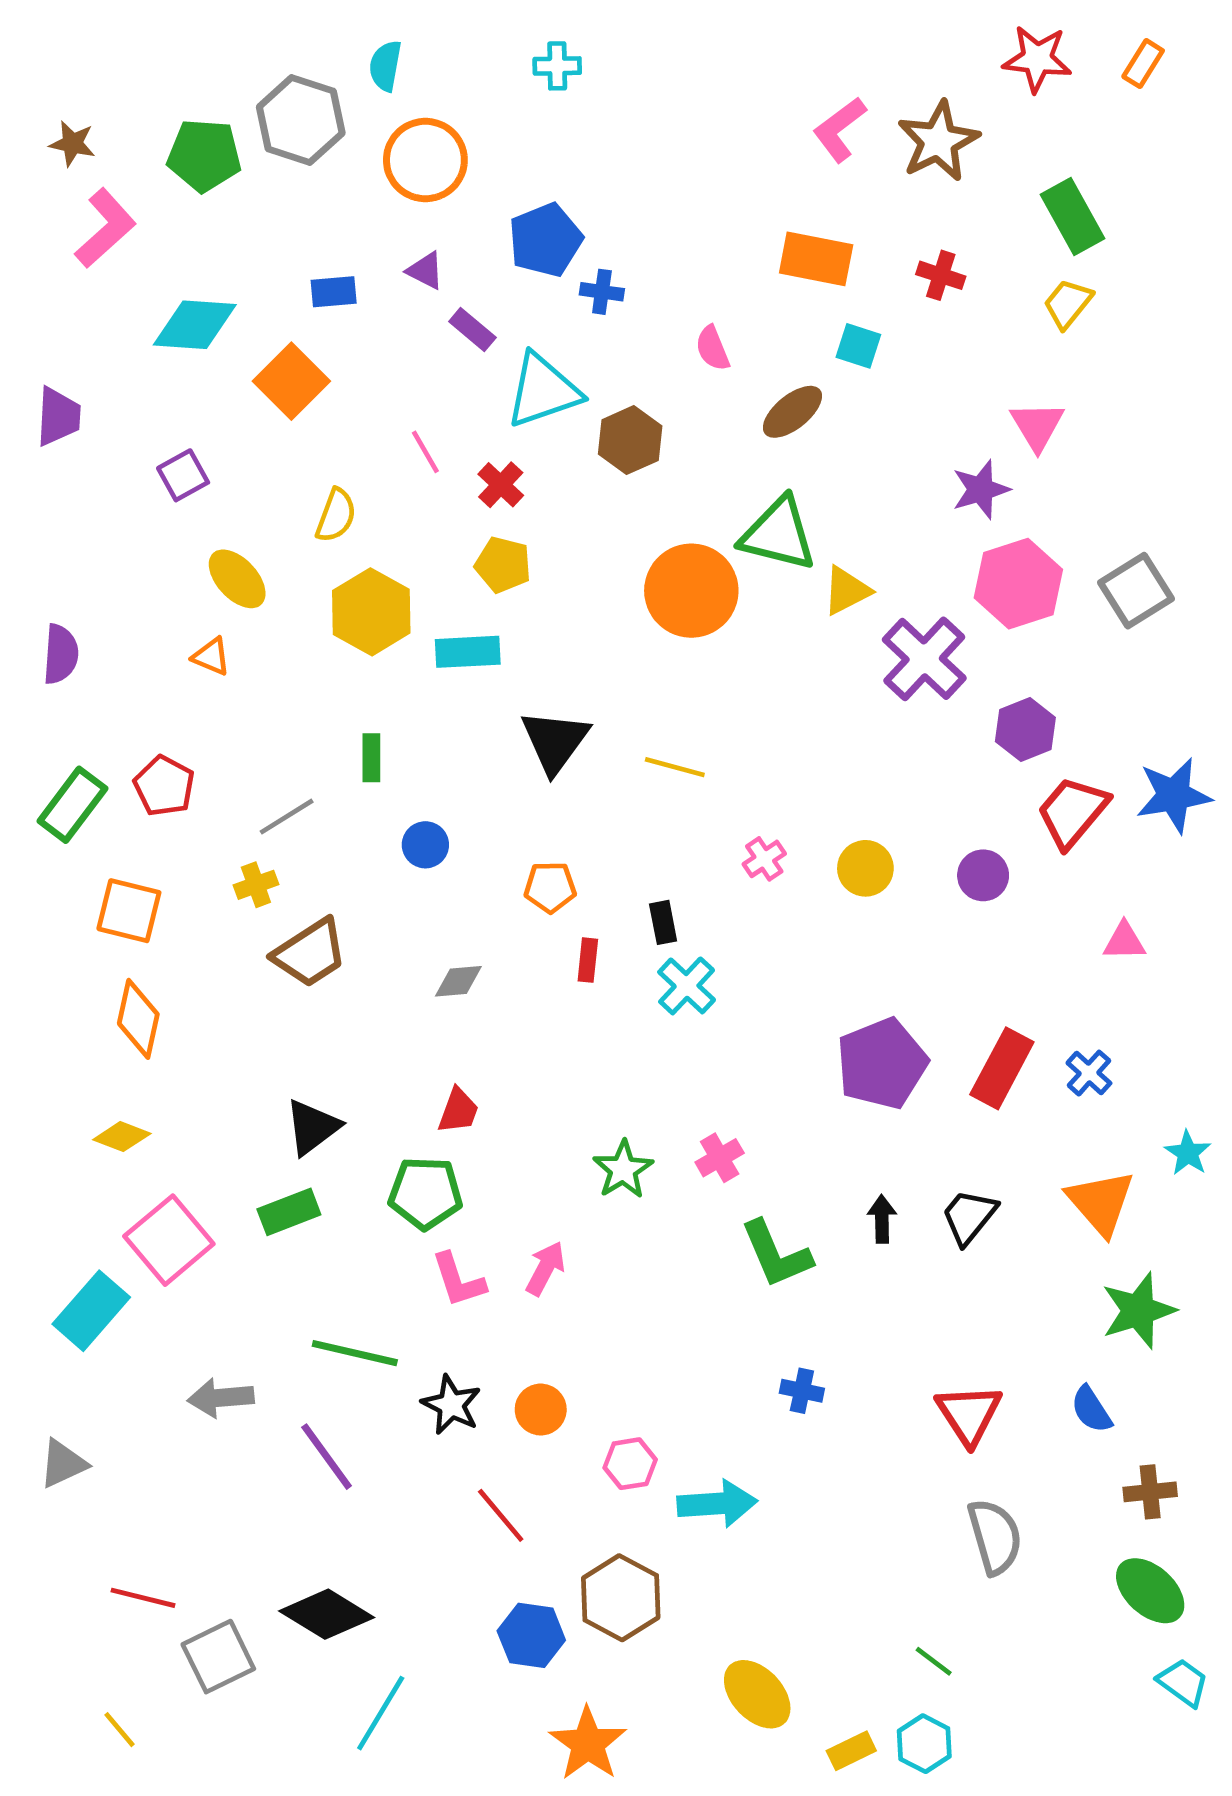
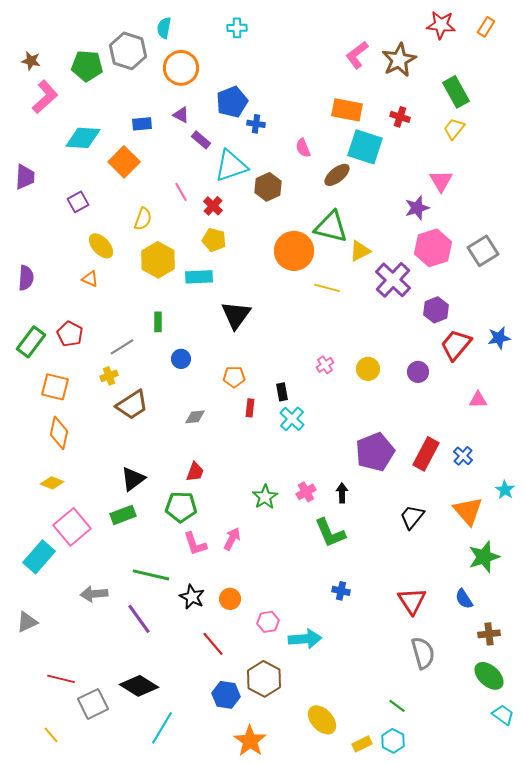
cyan square: (858, 346) -> (365, 147), size x1.8
yellow line: (675, 767) -> (327, 288), moved
blue star: (1174, 795) -> (499, 338), size x0.7
black arrow: (882, 1219) -> (342, 493), moved

